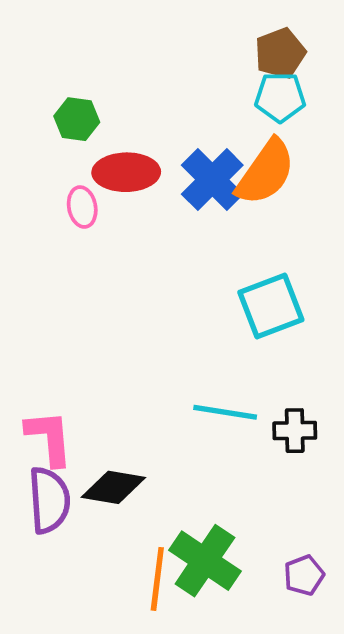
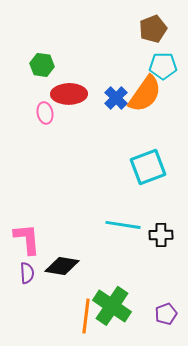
cyan pentagon: (280, 97) -> (163, 66), moved
blue cross: (212, 180) -> (116, 98), size x0.7
purple semicircle: (49, 500) -> (27, 273), size x0.6

